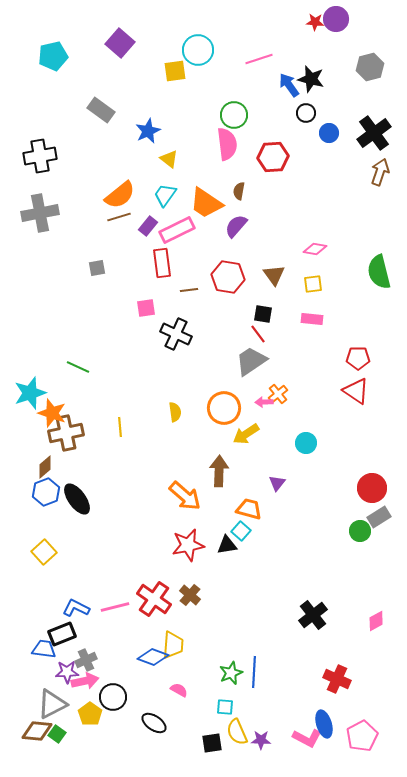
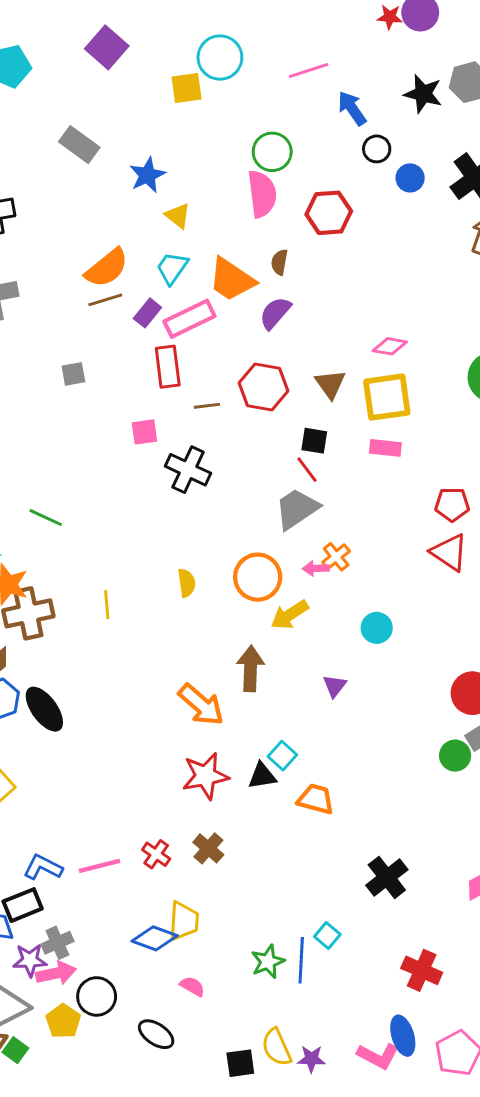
black star: (311, 79) -> (423, 94), moved
yellow square: (313, 284) -> (387, 397), size x1.8
orange trapezoid: (249, 509) -> (316, 799), moved
red cross: (154, 599) -> (156, 854), size x0.6
cyan square: (225, 707) -> (327, 936), moved, turned 36

